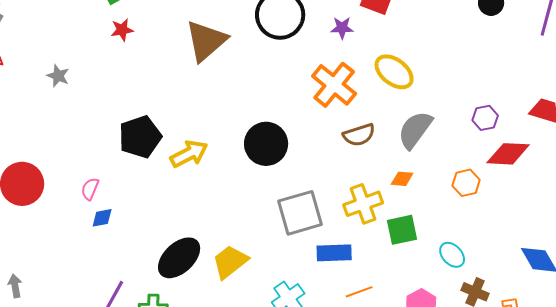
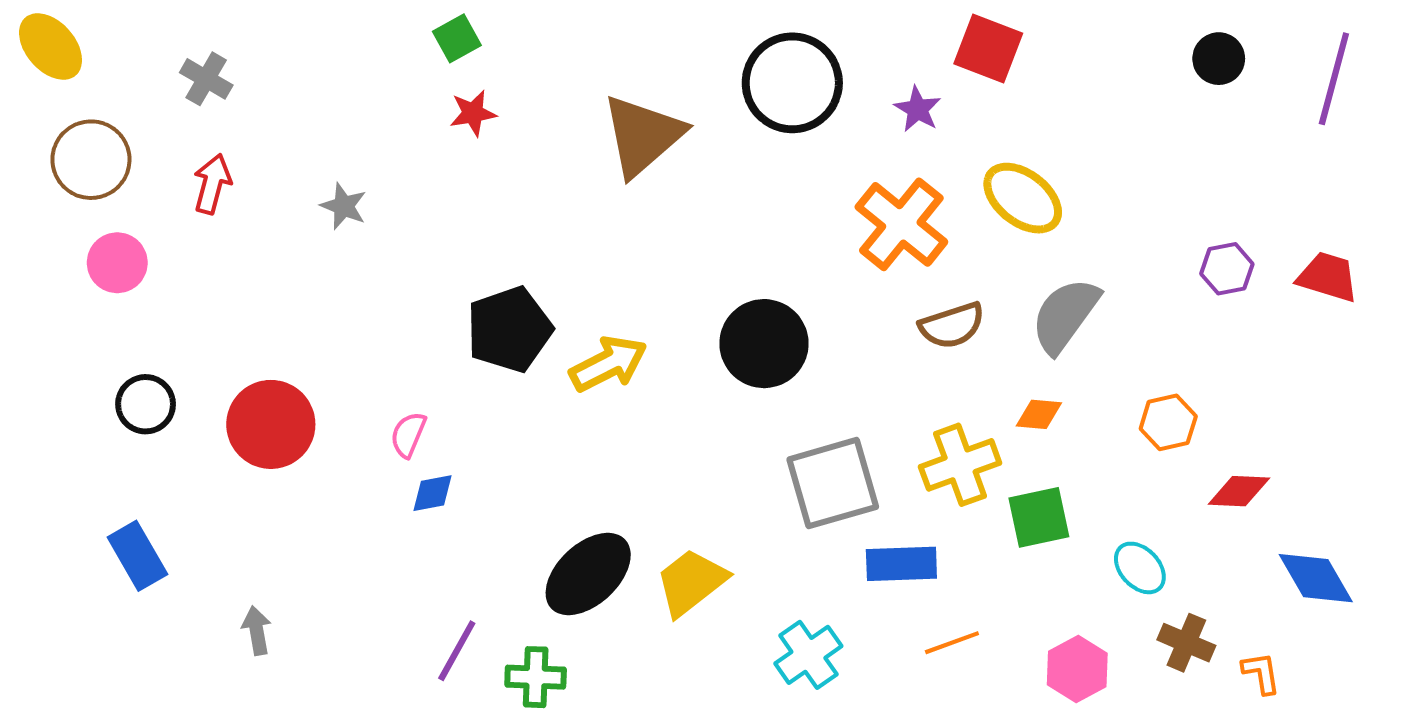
purple star: (342, 28) -> (918, 109), turned 30
purple hexagon: (485, 118) -> (1227, 269), moved
red diamond: (508, 154) -> (1239, 491), moved, size x0.7

